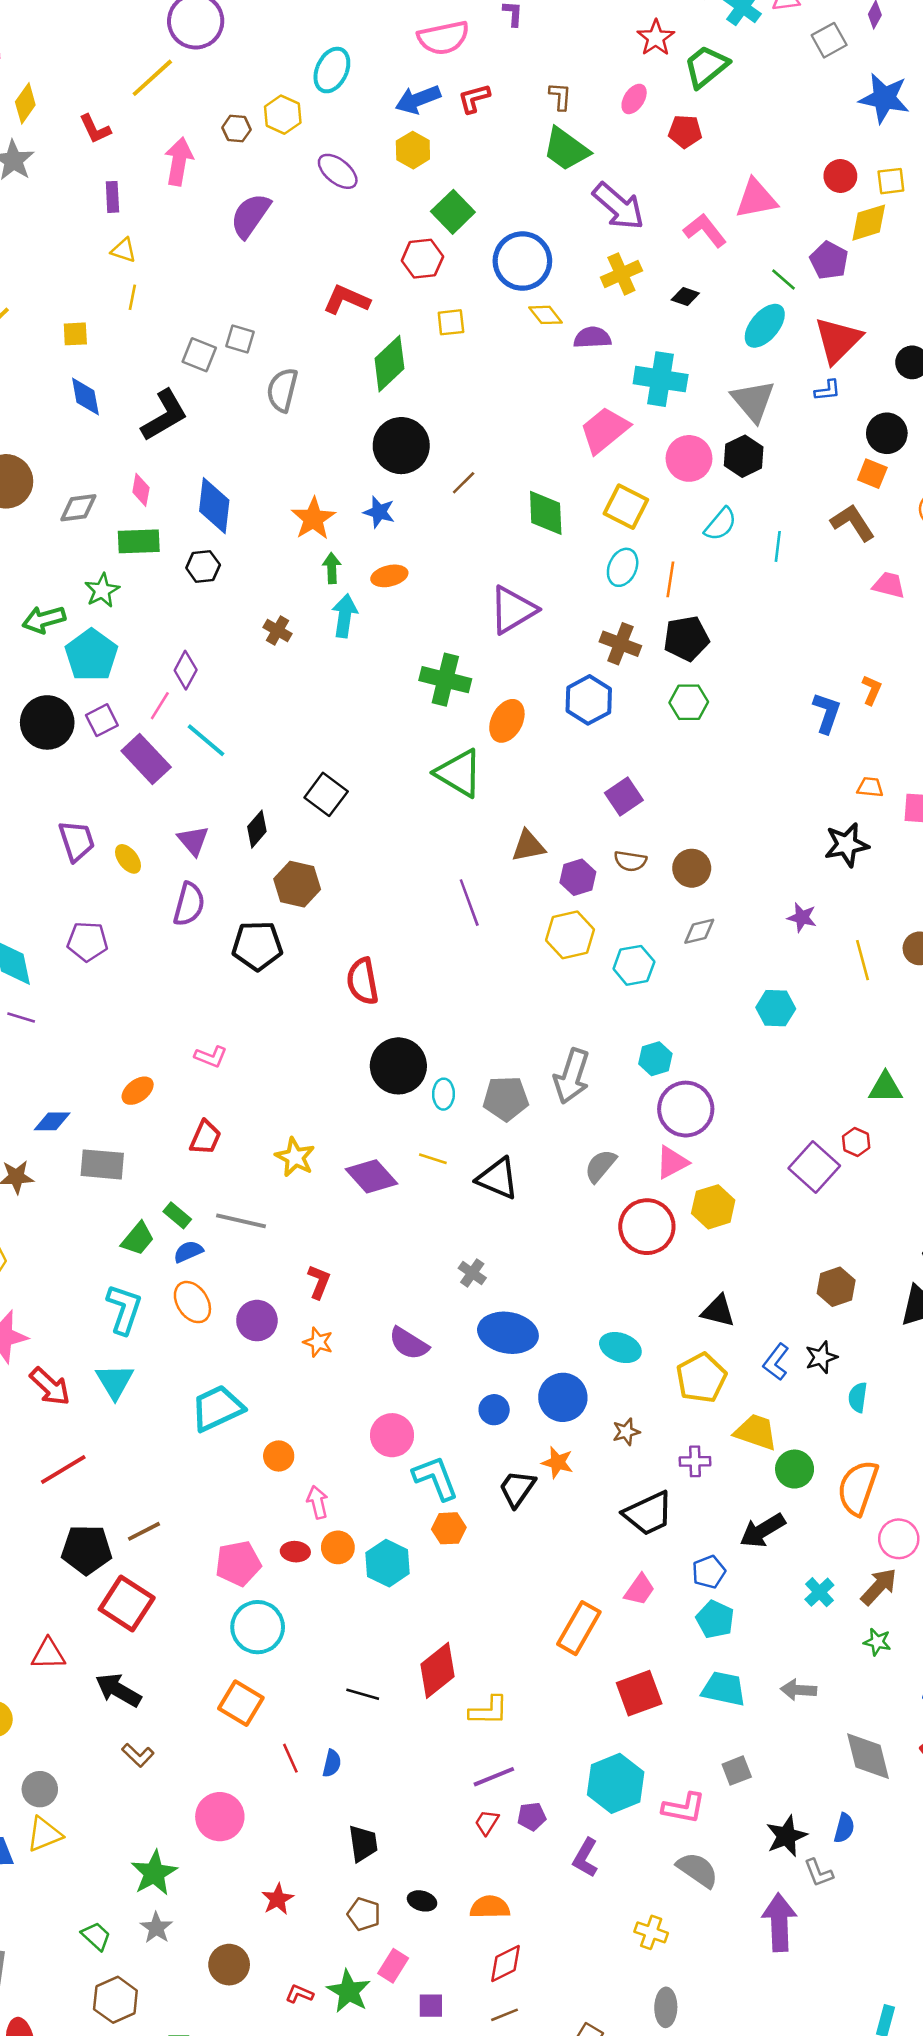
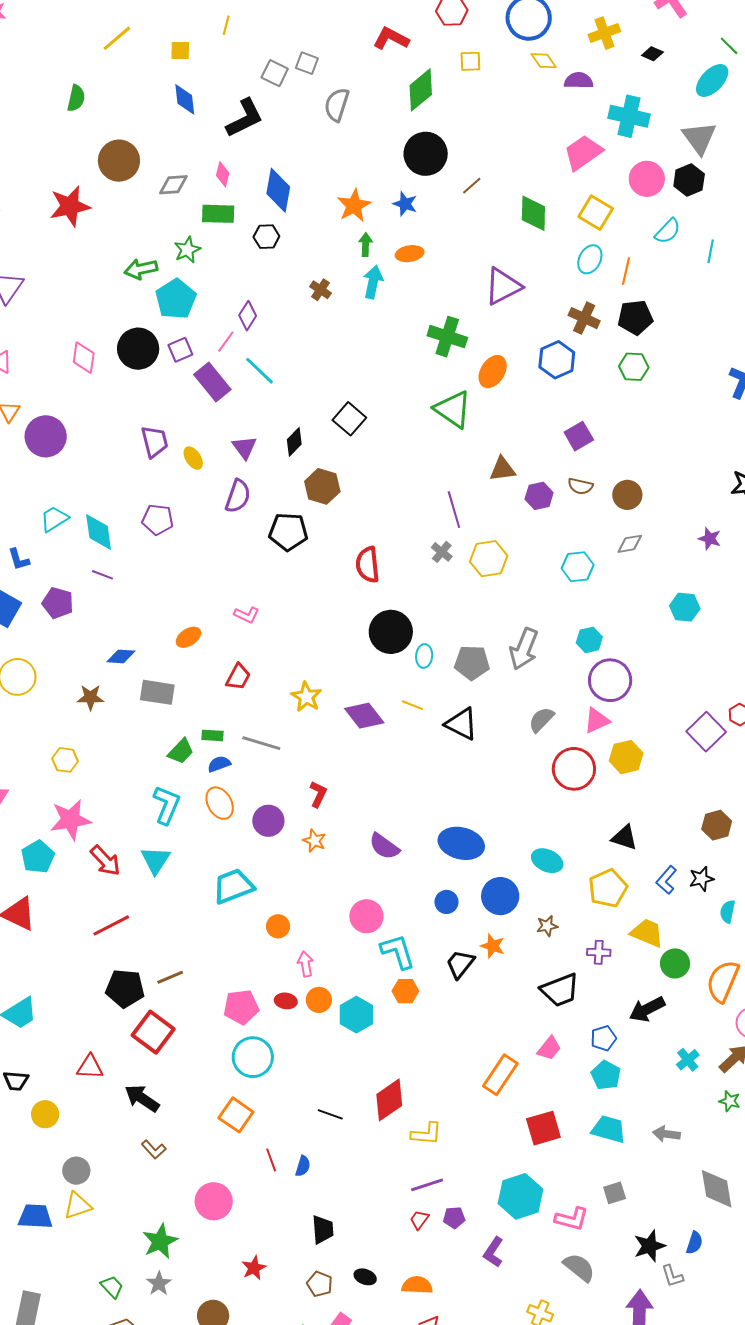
yellow hexagon: (570, 935) -> (489, 559), moved
green rectangle: (177, 1215) -> (212, 735), turned -40
gray cross: (472, 1273) -> (442, 552), moved

